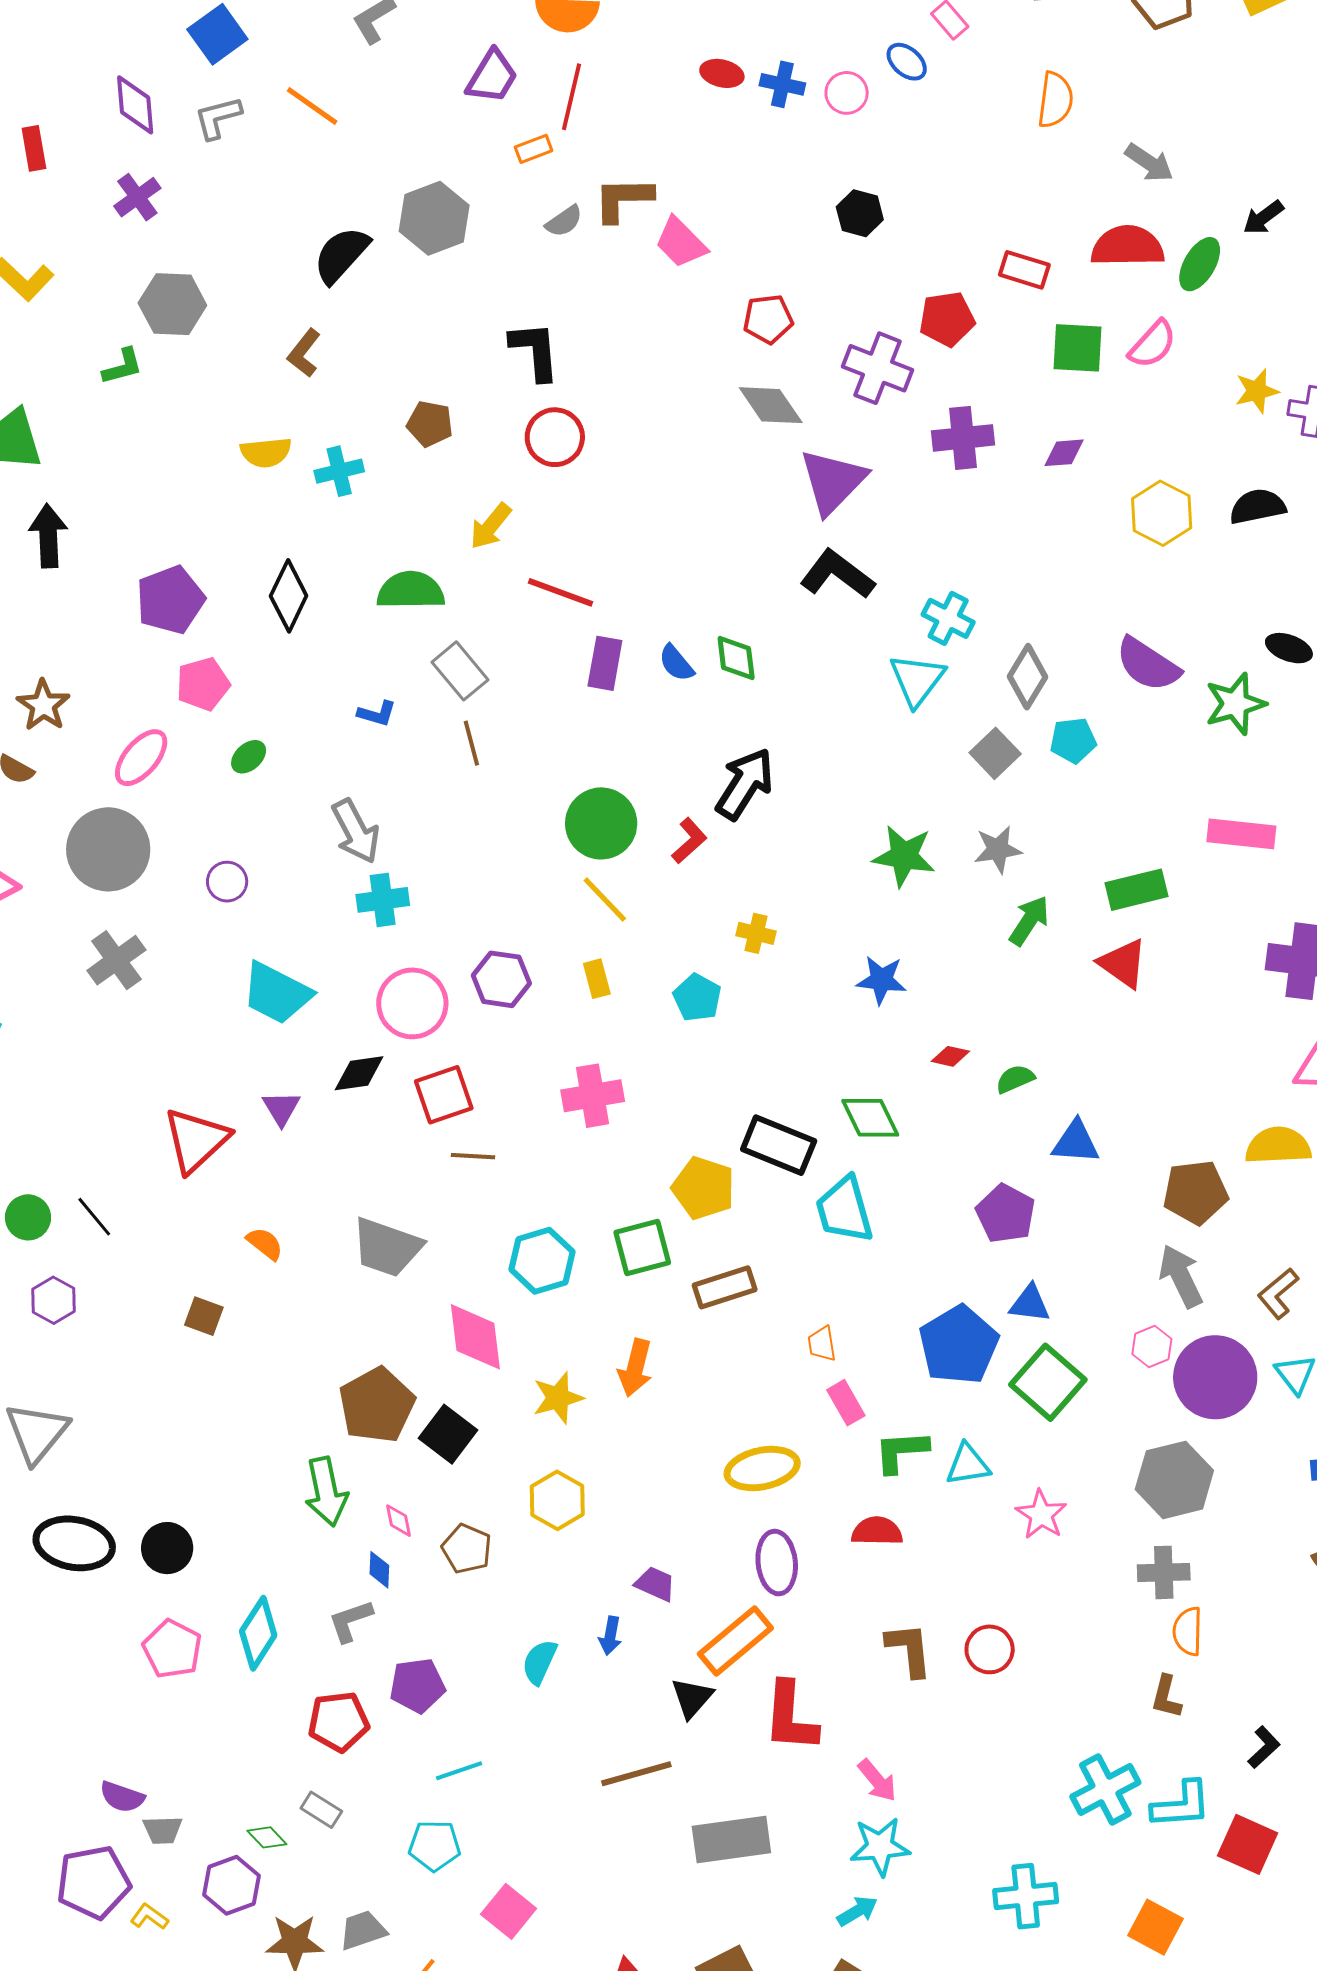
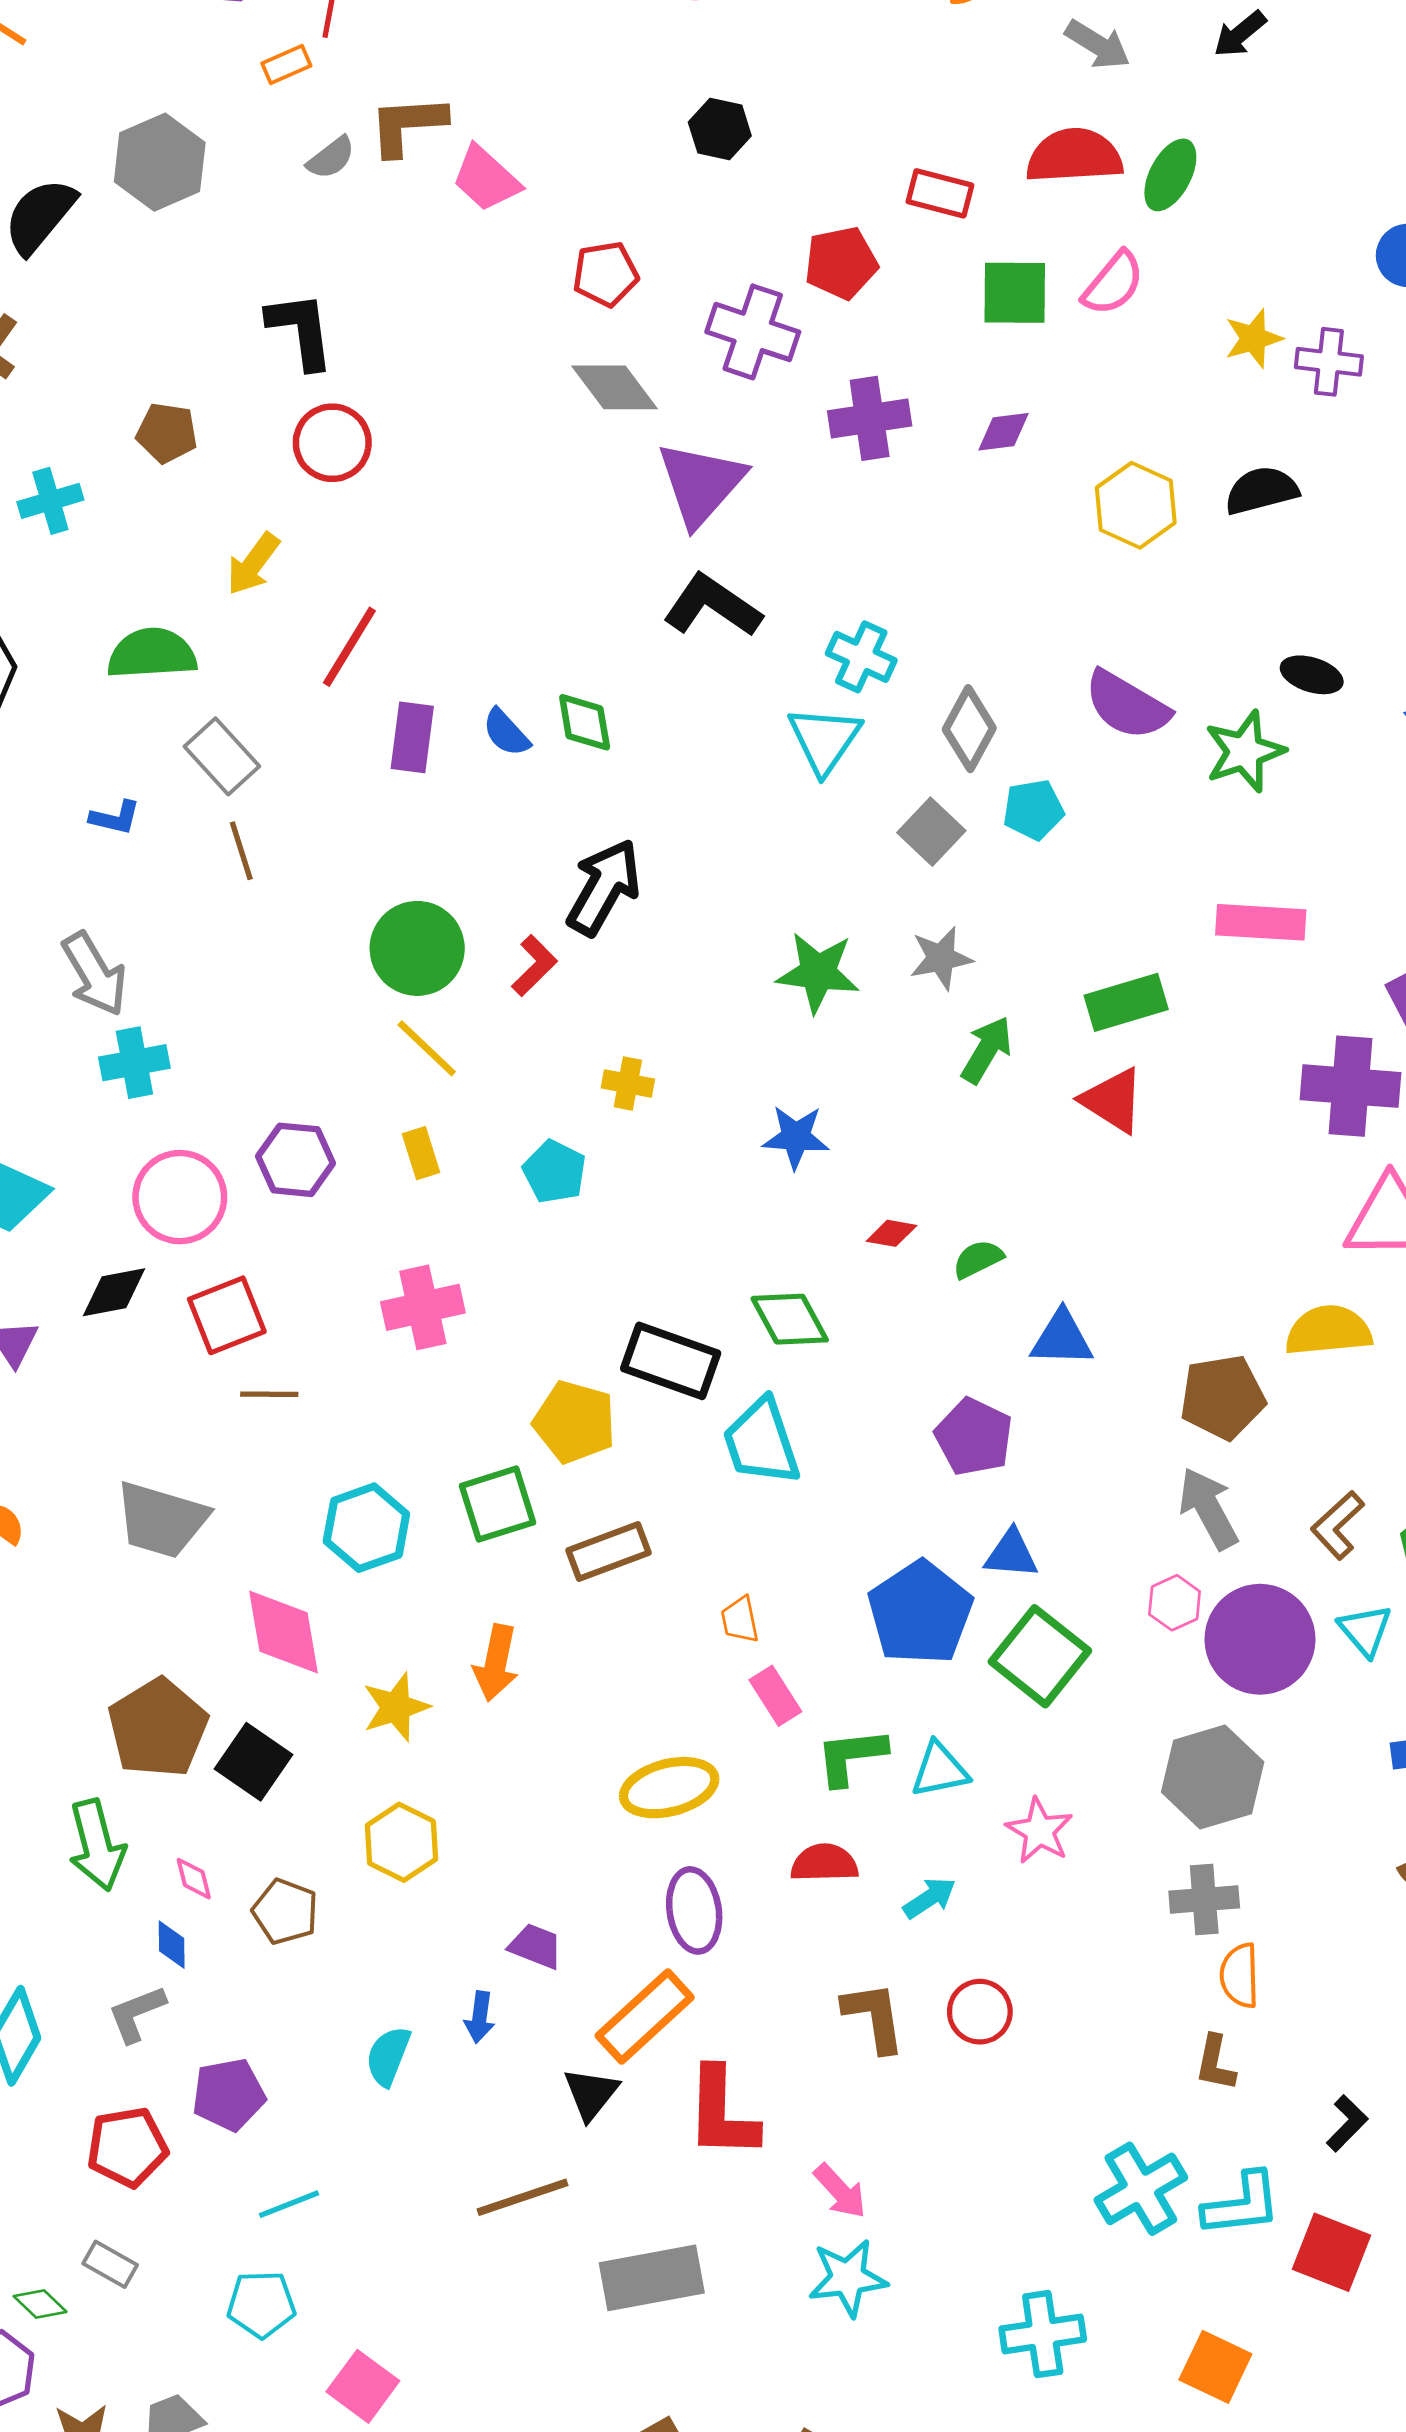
black arrow: (1263, 217) -> (1240, 34), moved
red line: (561, 592) -> (349, 647), turned -76
cyan arrow: (857, 1911) -> (929, 1898), moved

